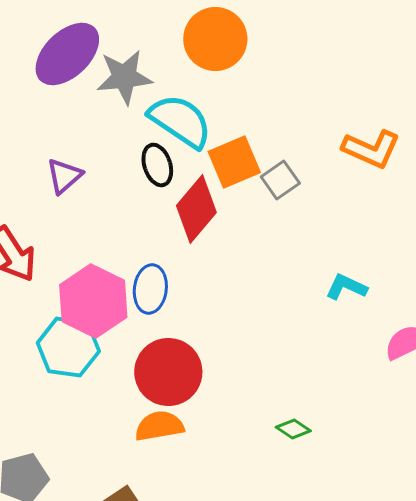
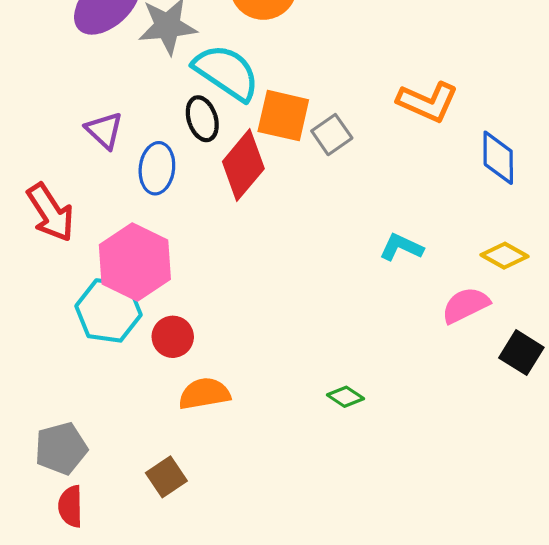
orange square: (234, 162) -> (283, 116), turned 36
purple triangle: (64, 176) -> (104, 130), turned -36
blue ellipse: (150, 289) -> (157, 168), moved
red circle: (168, 372) -> (173, 337), moved, size x0.6

